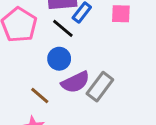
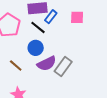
brown line: (40, 95) -> (16, 66), moved

